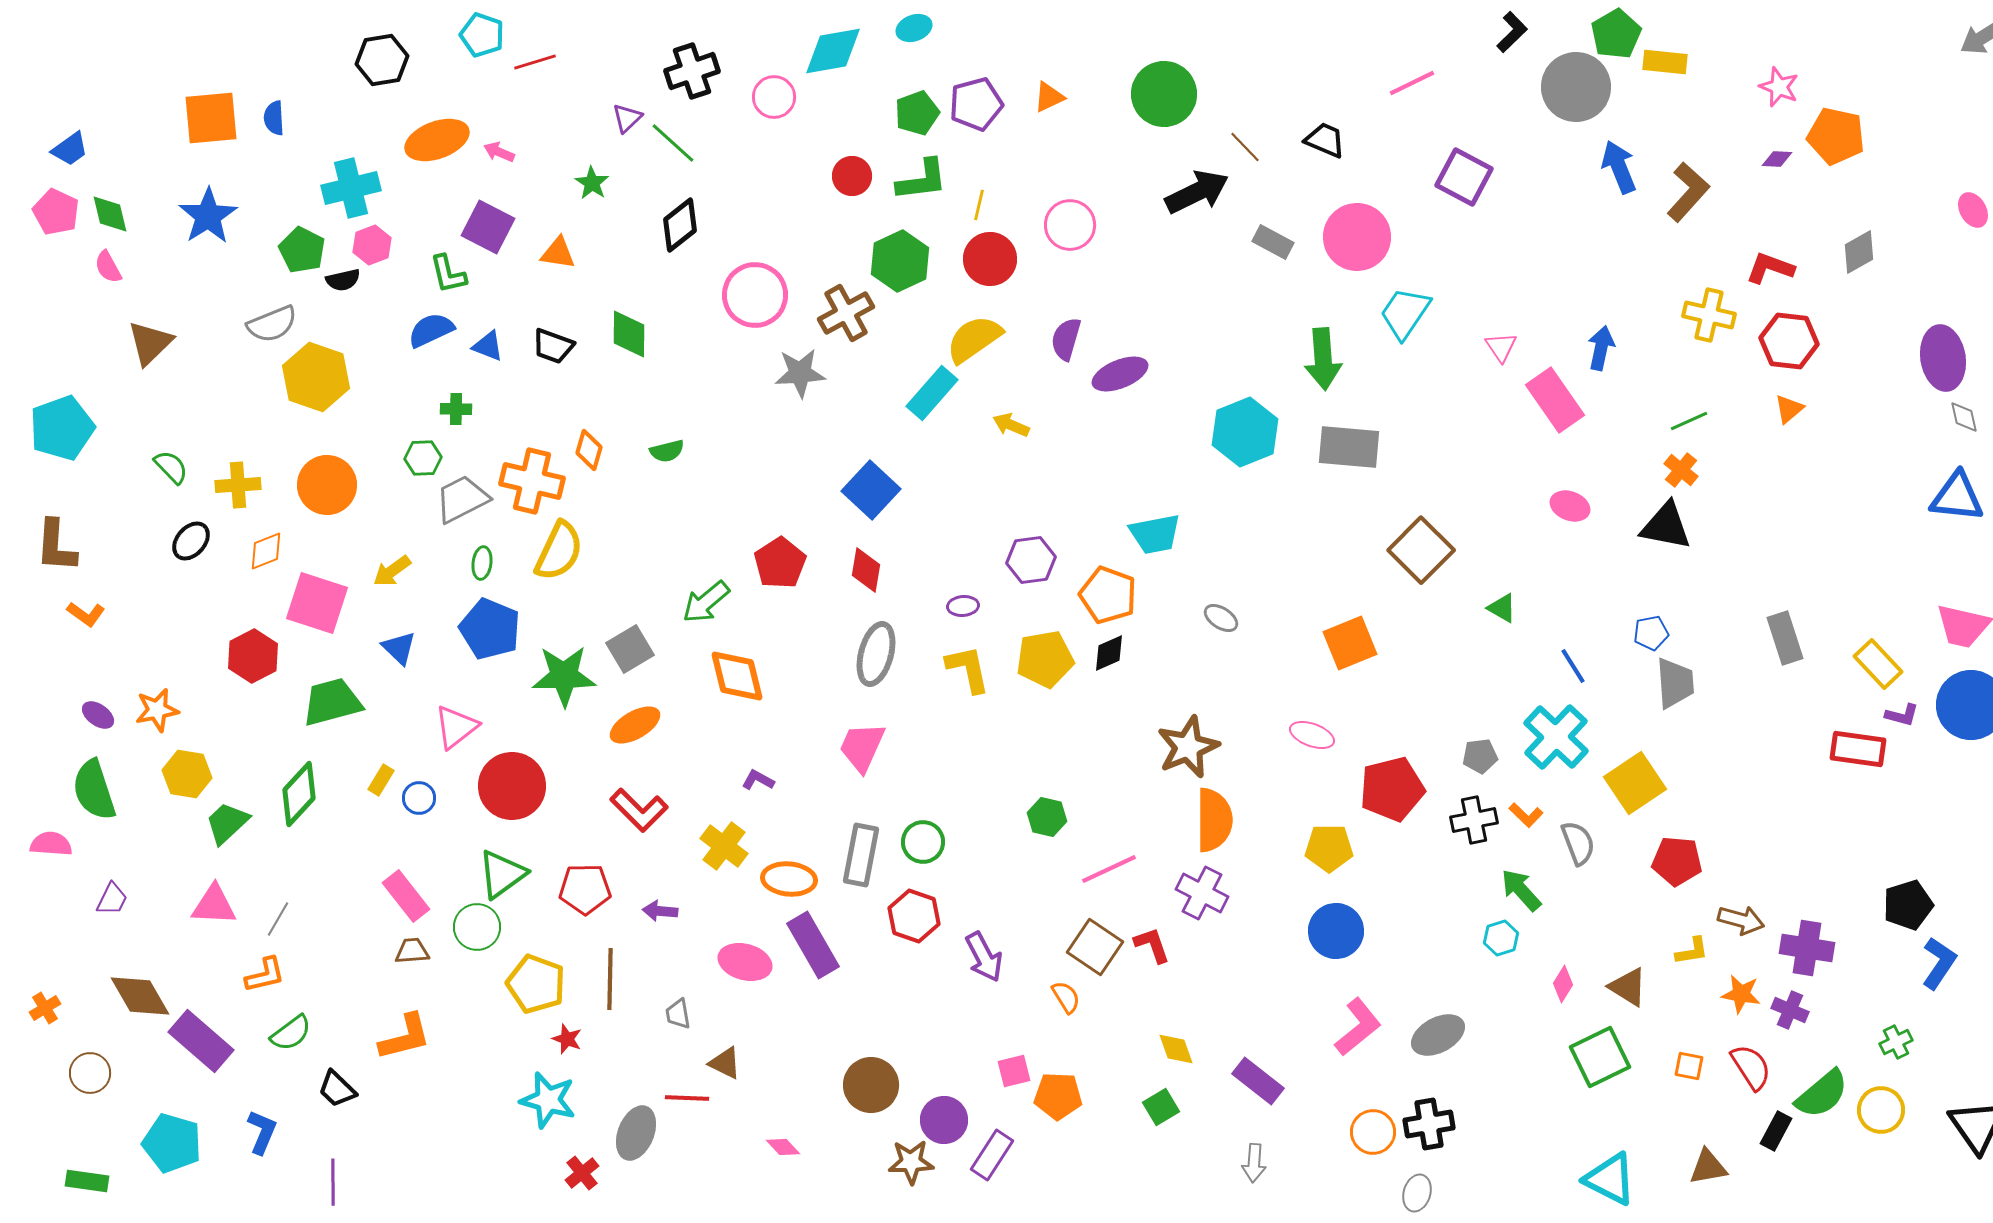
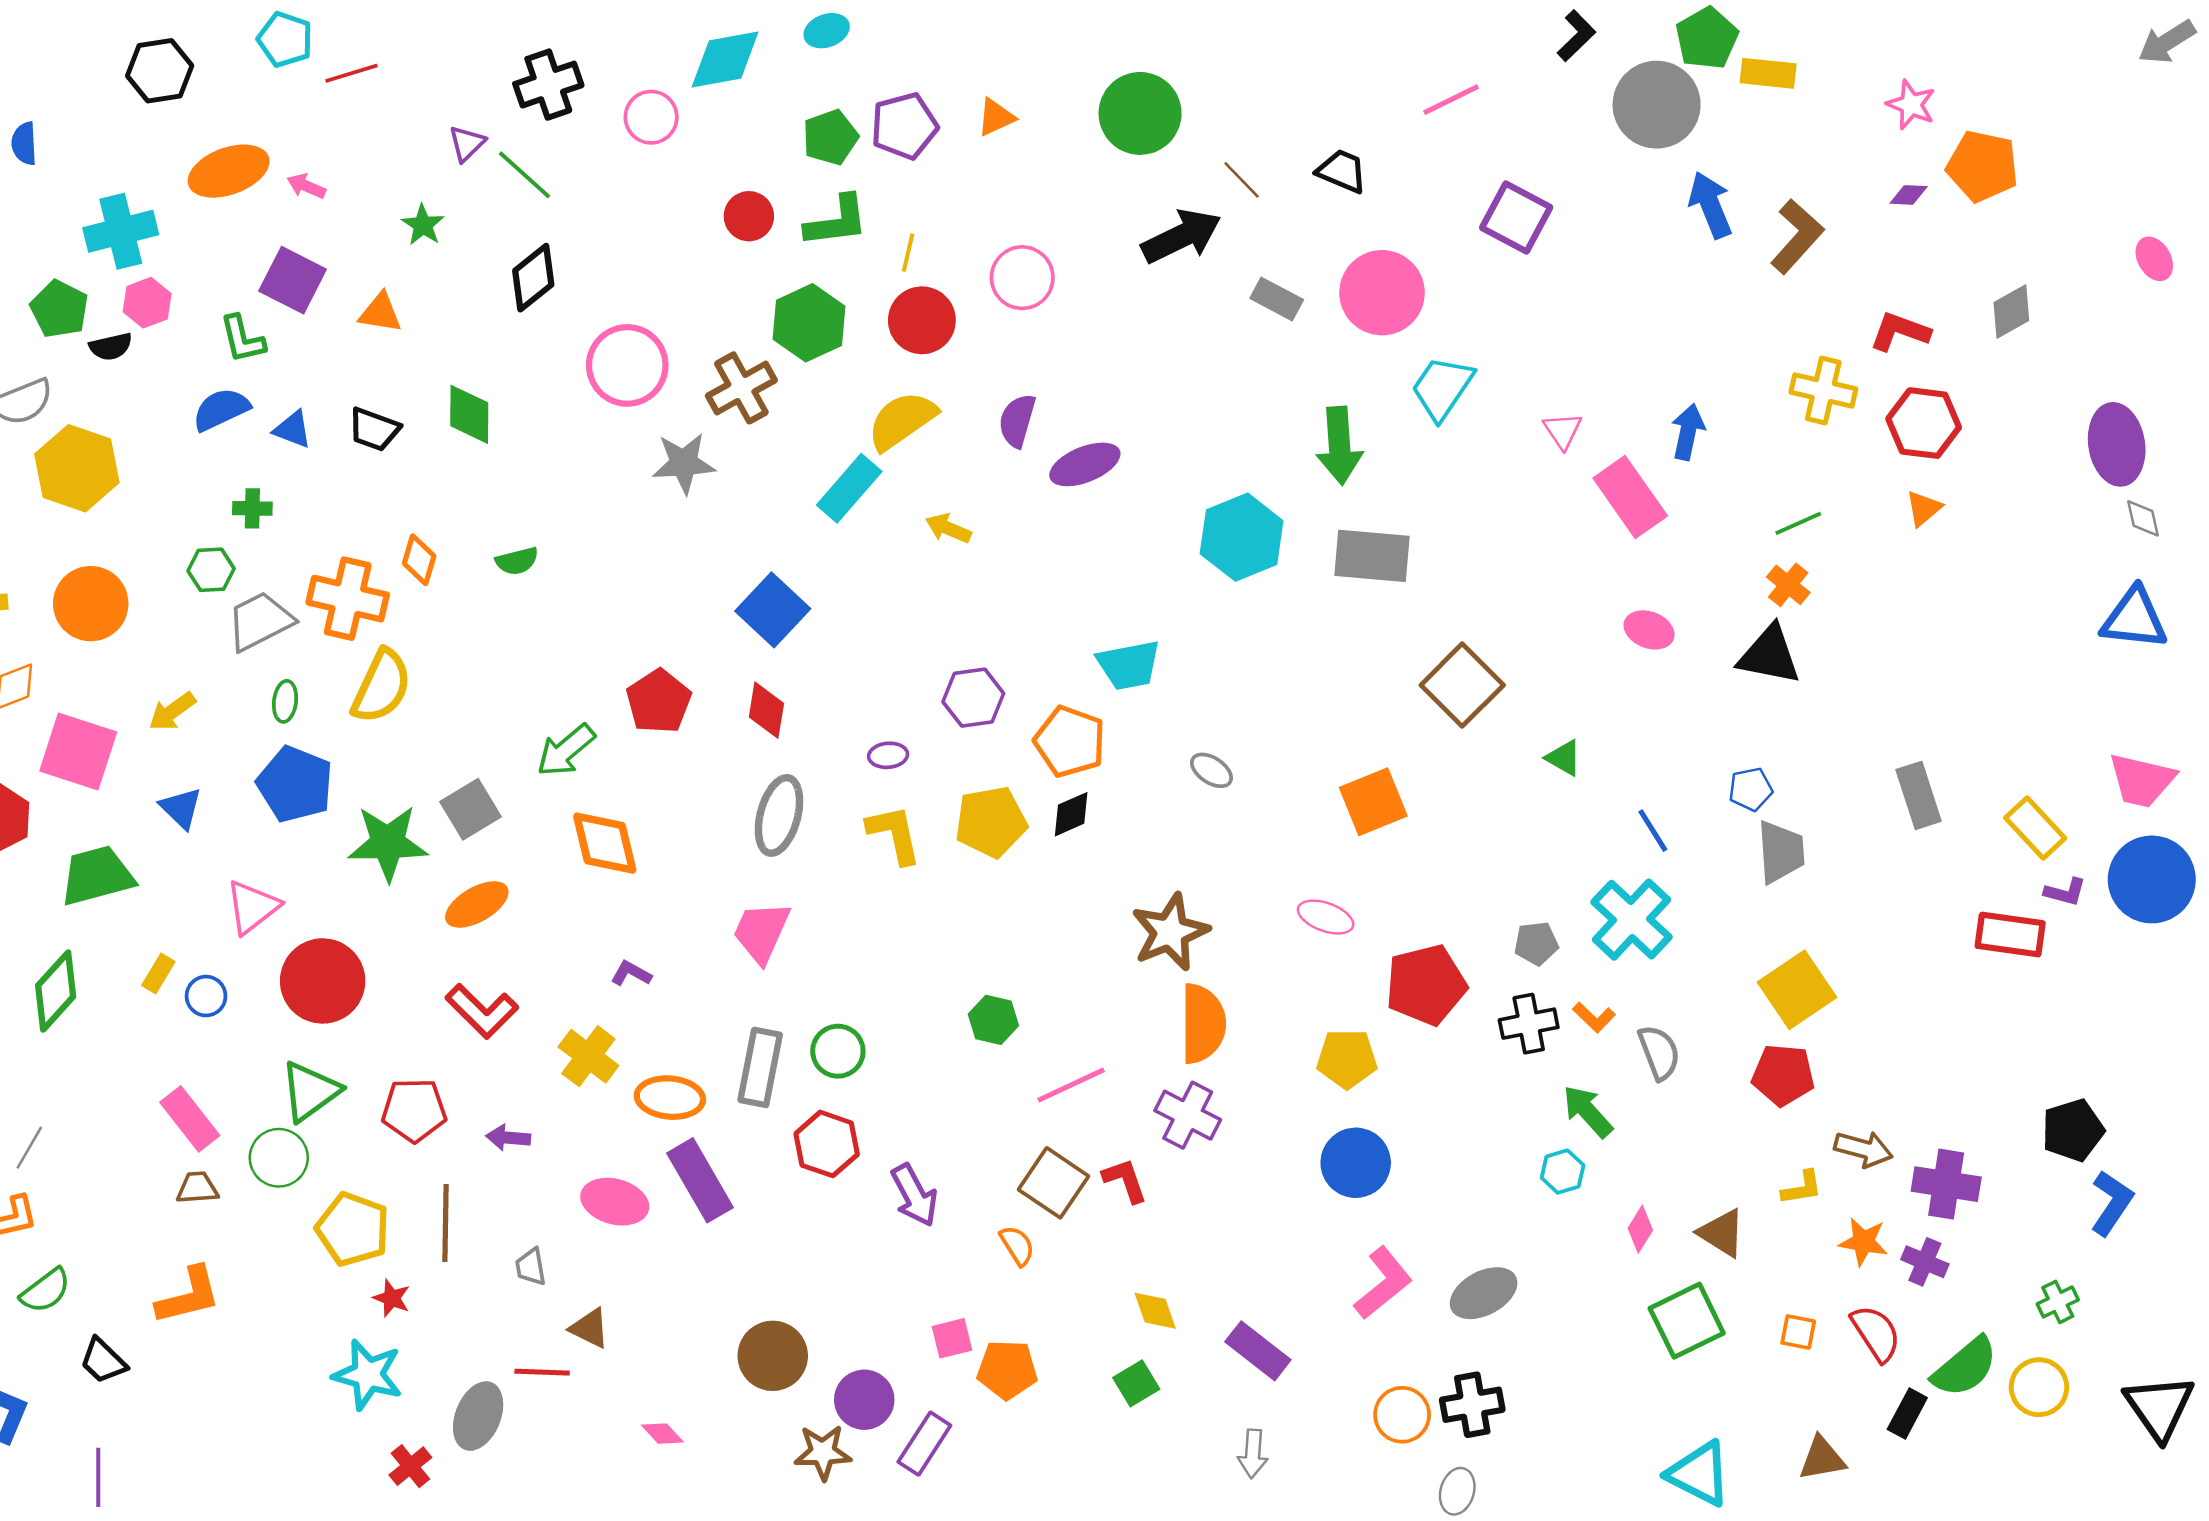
yellow square: (1635, 783) -> (1797, 990), moved

